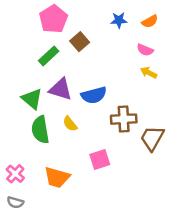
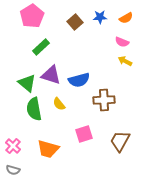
pink pentagon: (53, 19) -> (32, 16), moved
brown square: (80, 42) -> (75, 22), moved
brown trapezoid: (152, 138) -> (120, 141), moved

